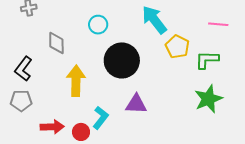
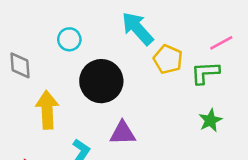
pink line: (218, 24) -> (221, 43), moved, turned -30
green star: (208, 99) -> (210, 120), size x0.7

